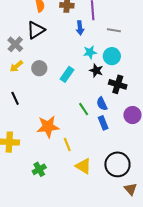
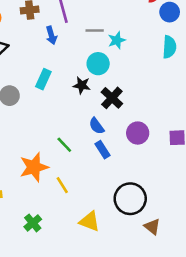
cyan star: (90, 52) -> (117, 40), moved
cyan rectangle: (67, 74) -> (43, 79), moved
black cross: (118, 84) -> (112, 98), turned 36
green line: (84, 109) -> (64, 145), moved
yellow triangle: (83, 166) -> (89, 221), moved

